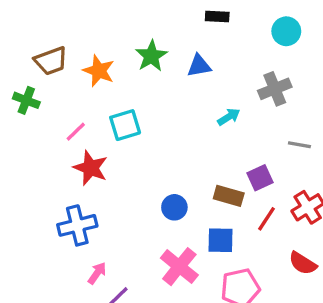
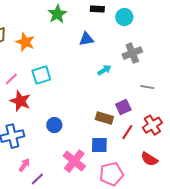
cyan circle: (286, 31) -> (124, 17), moved
green star: (151, 56) -> (57, 14), moved
blue circle: (174, 207) -> (54, 125), moved

